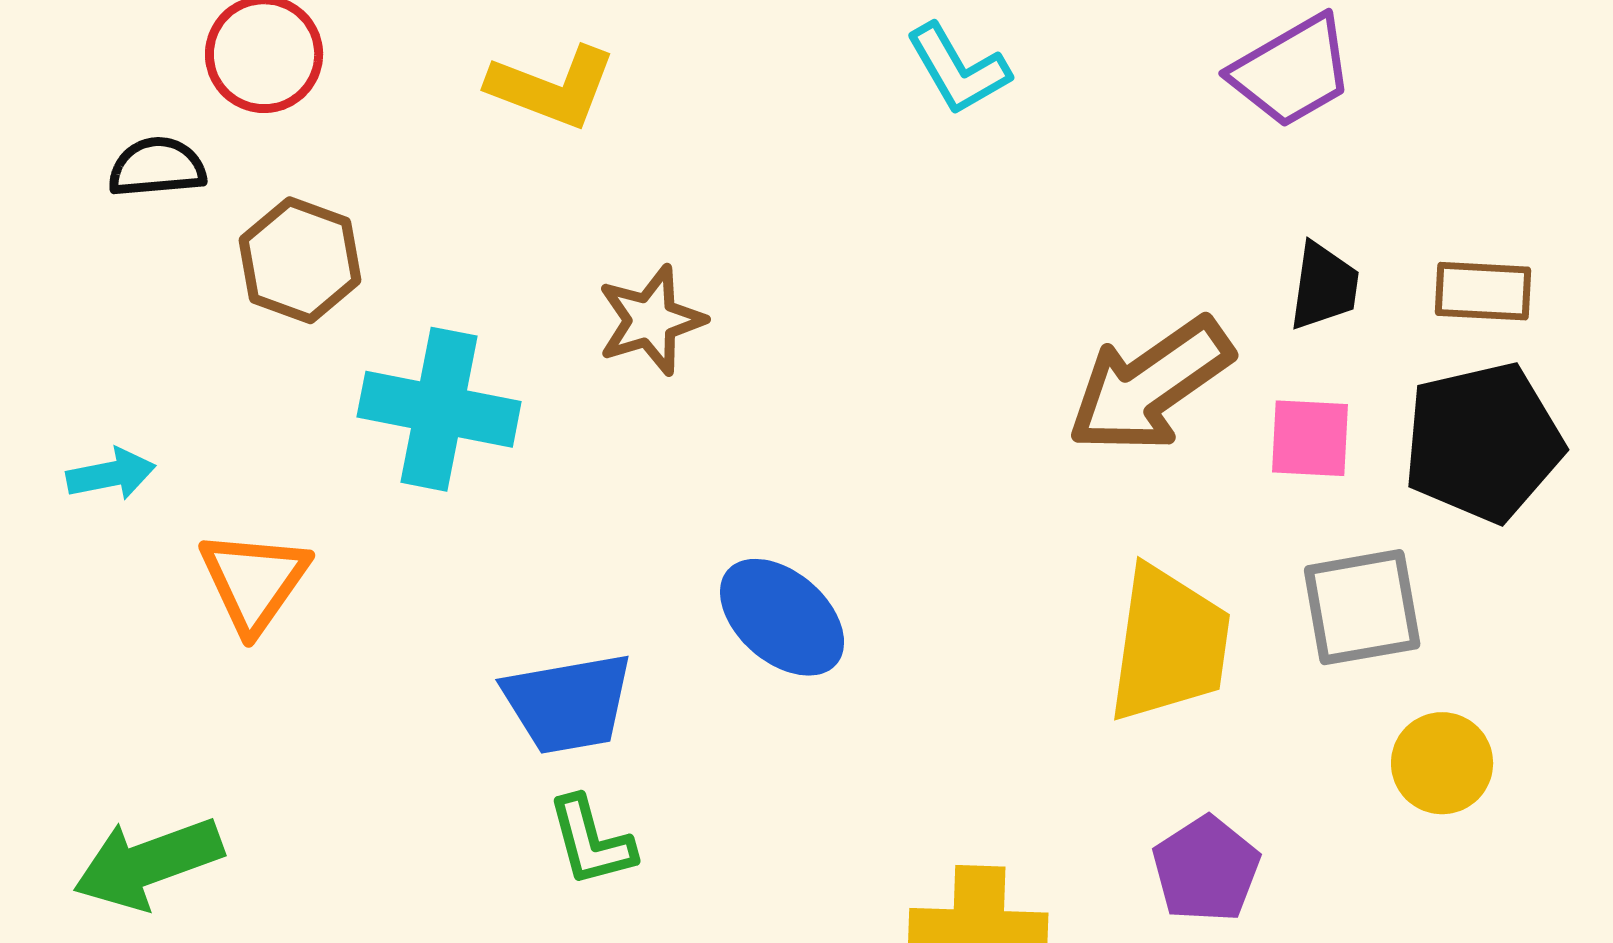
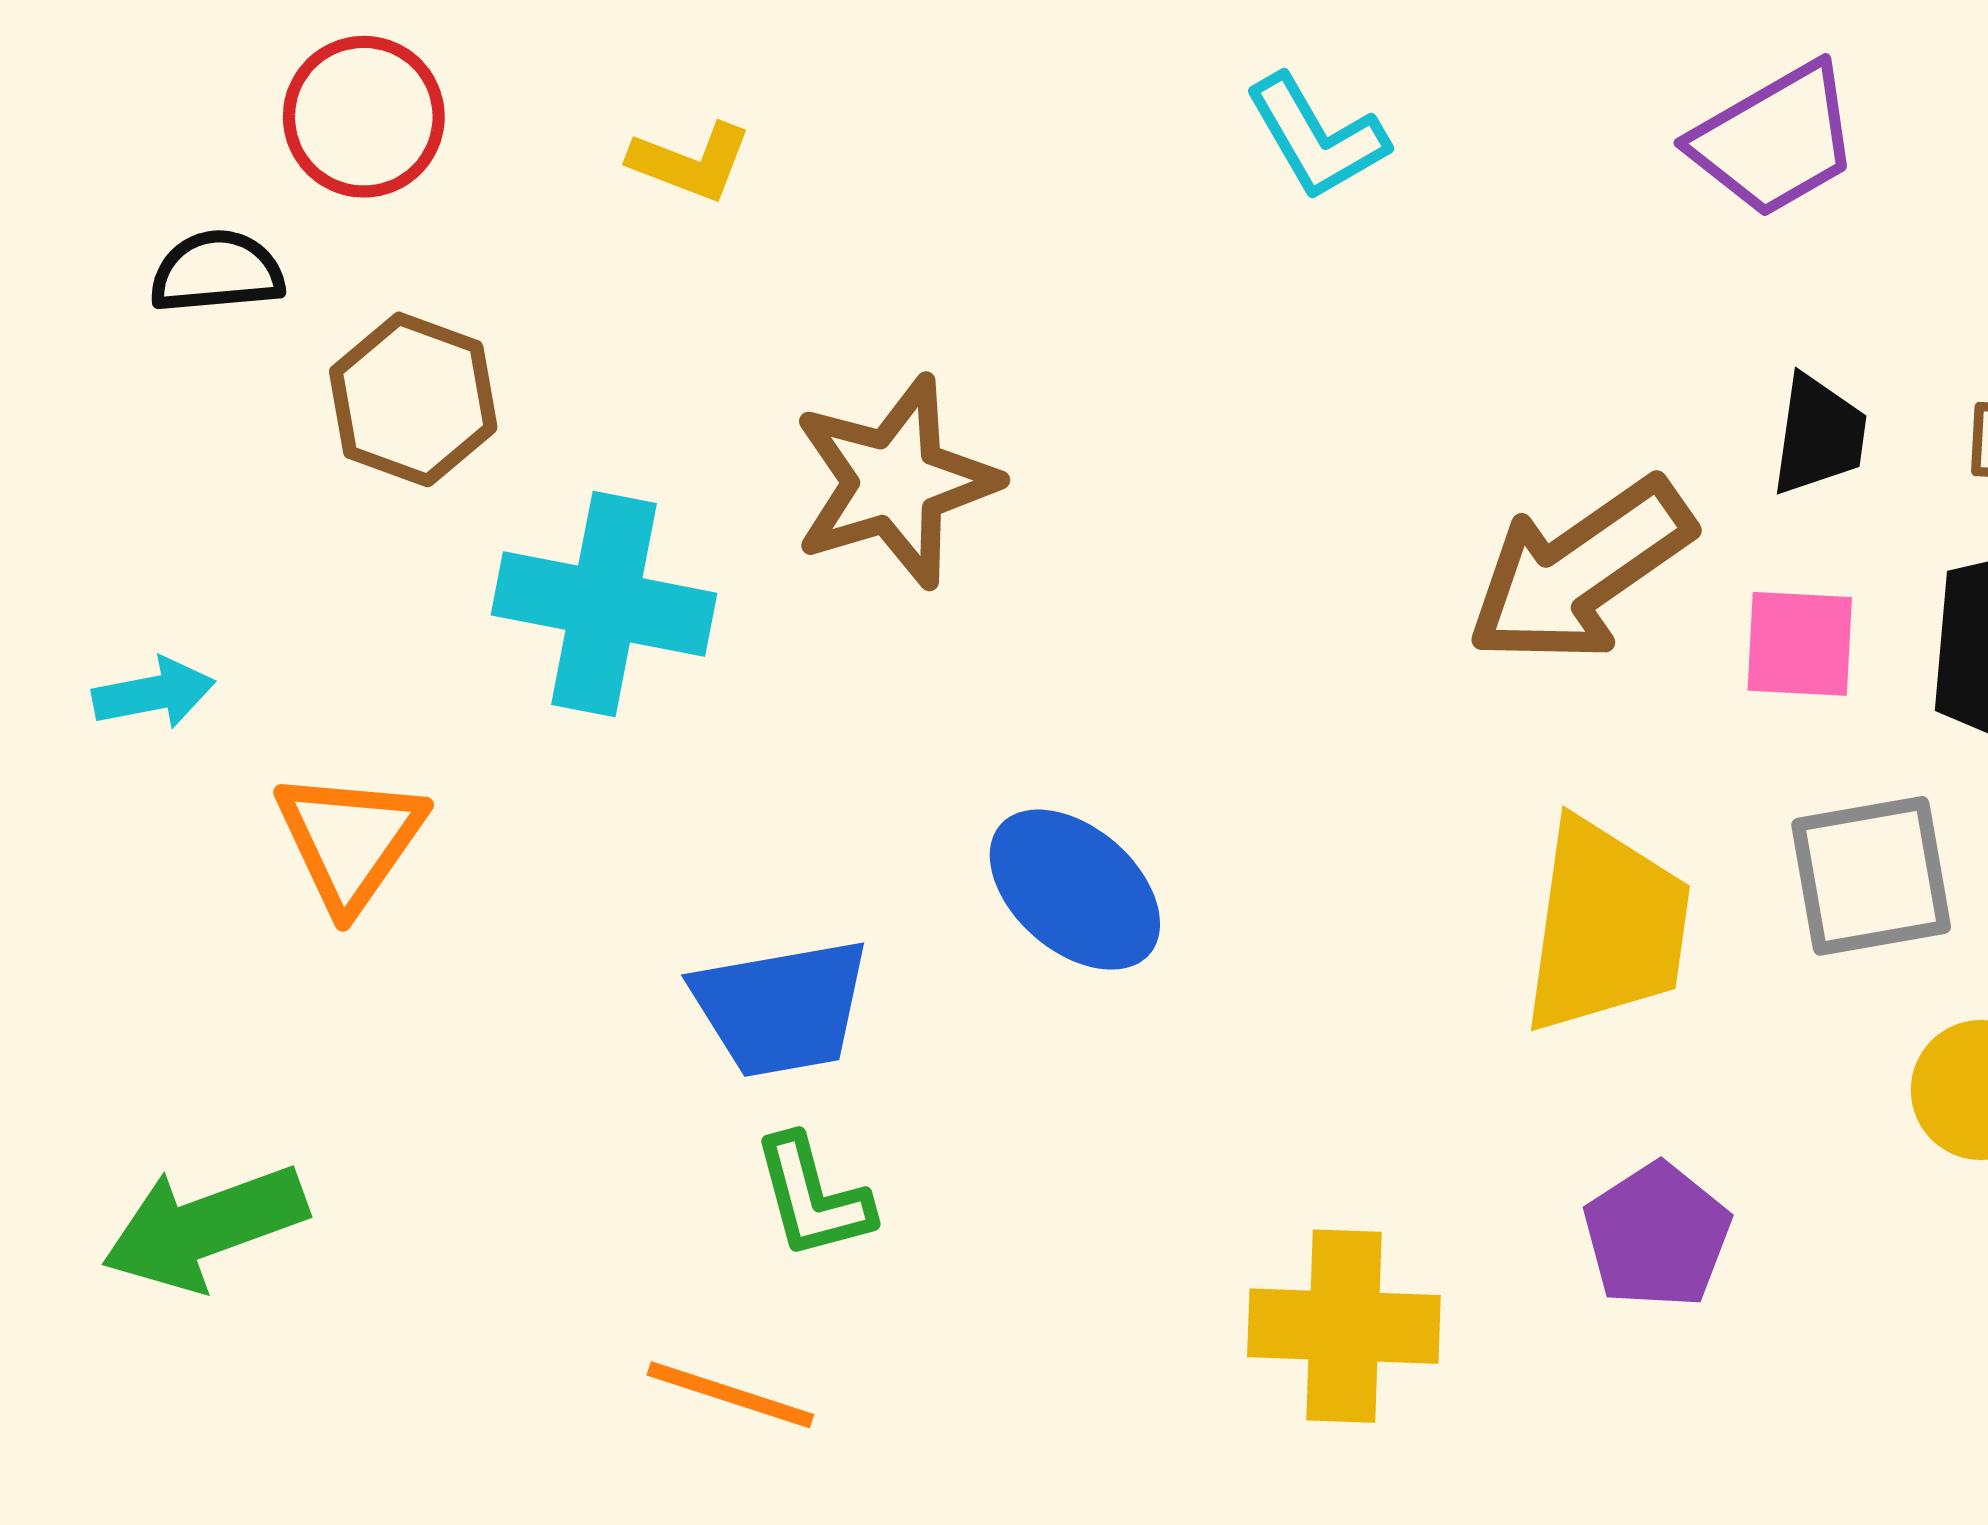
yellow L-shape: (552, 87) -> (691, 162), moved, size x0.7
brown star: (651, 320) -> (895, 482), size x1.4

